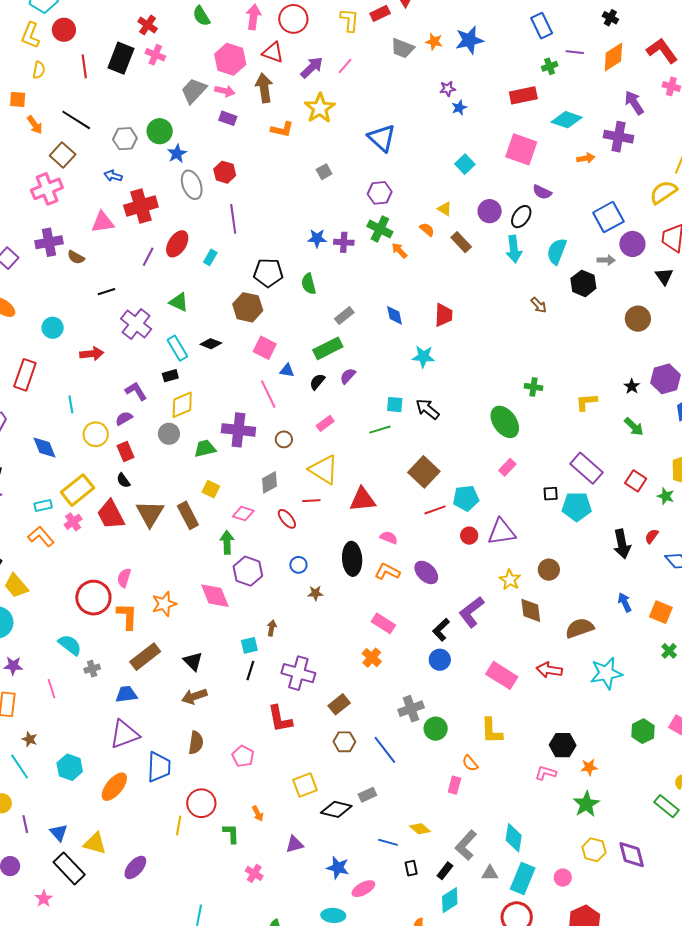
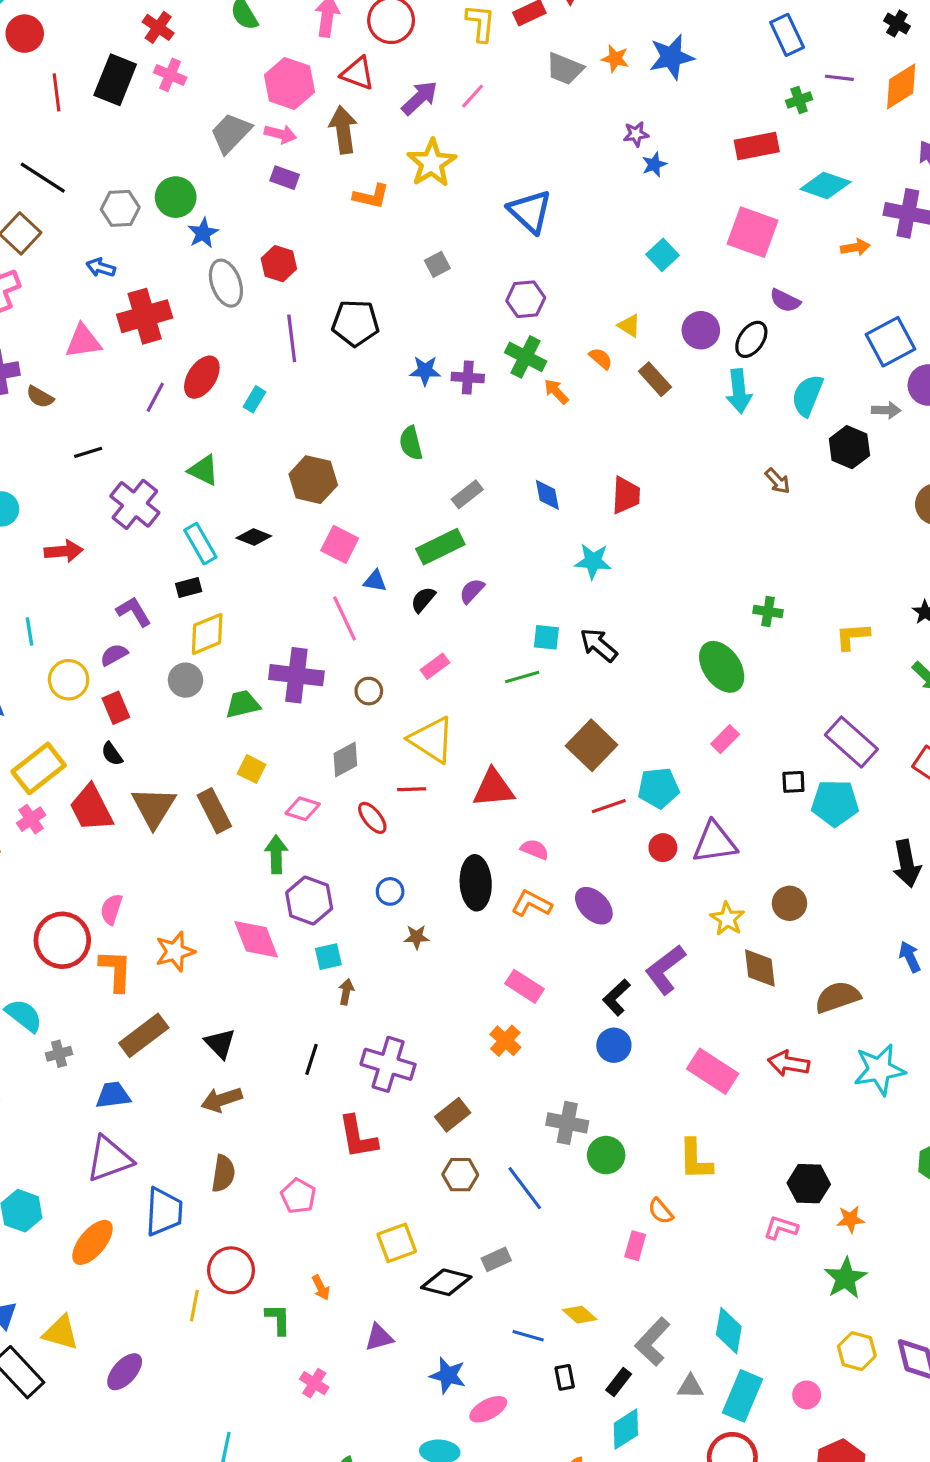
black pentagon: (268, 273) -> (355, 323), moved
cyan square: (249, 645) -> (328, 957), moved
gray cross: (411, 709) -> (567, 1123), turned 30

